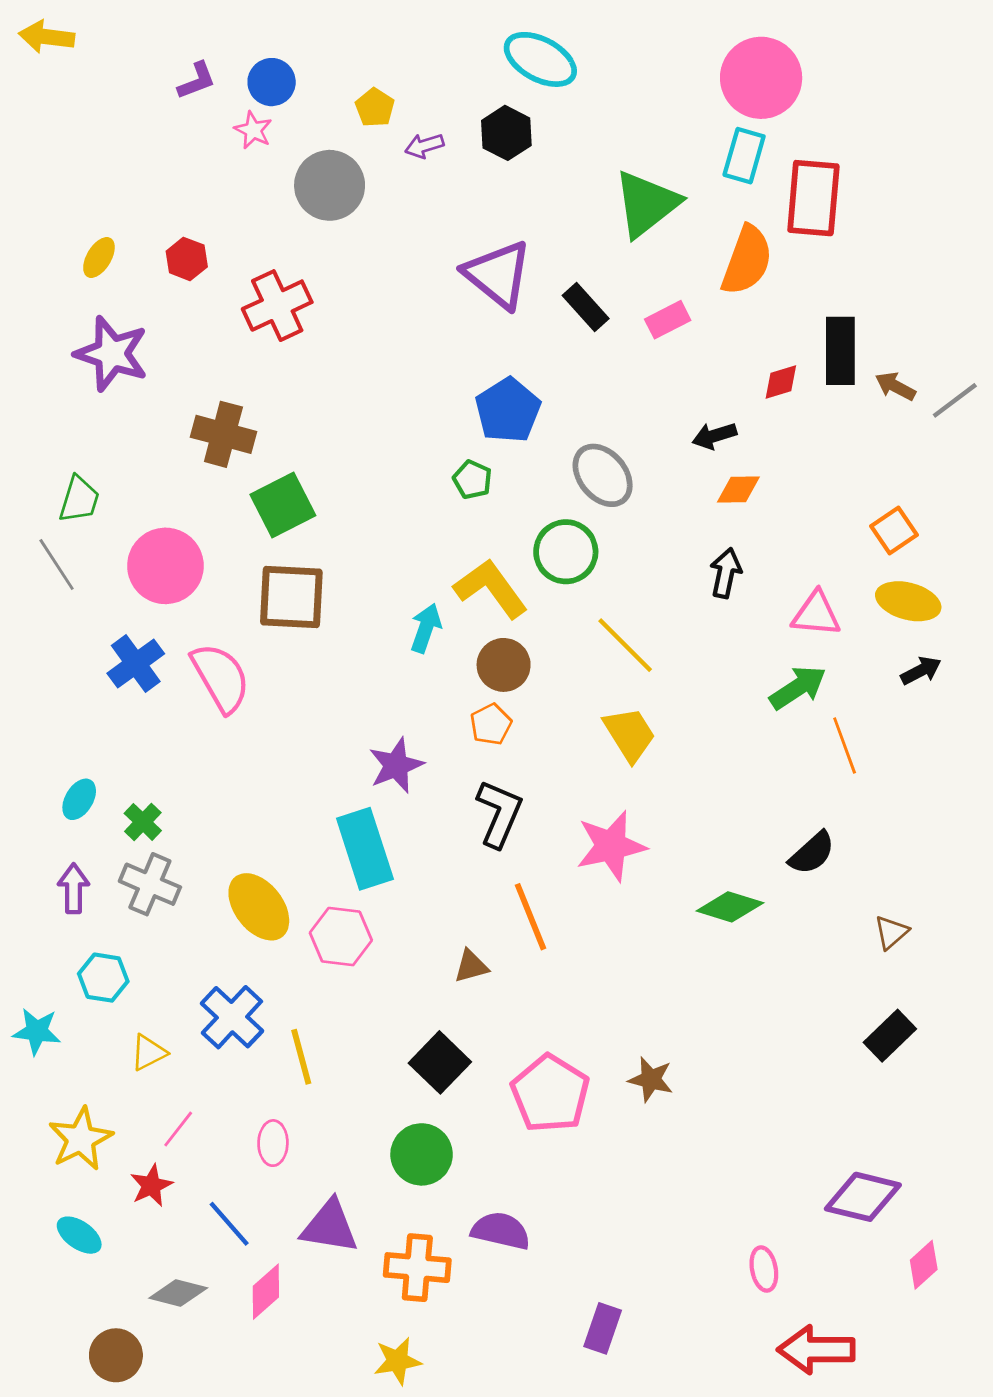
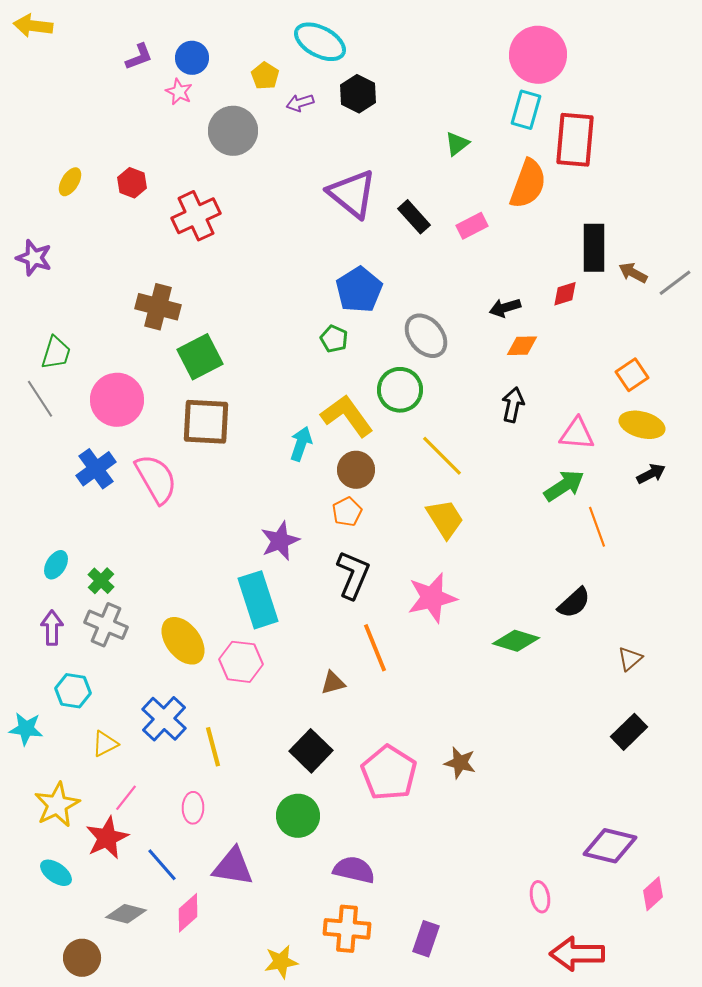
cyan ellipse: (540, 59) -> (320, 42), moved
green triangle: (646, 204) -> (457, 144), size x0.5
purple star: (112, 354) -> (34, 258), moved, size x0.7
red diamond: (781, 382) -> (565, 294), moved
red star: (151, 1186) -> (107, 838), size x1.4
orange cross: (417, 1268) -> (347, 929), moved

